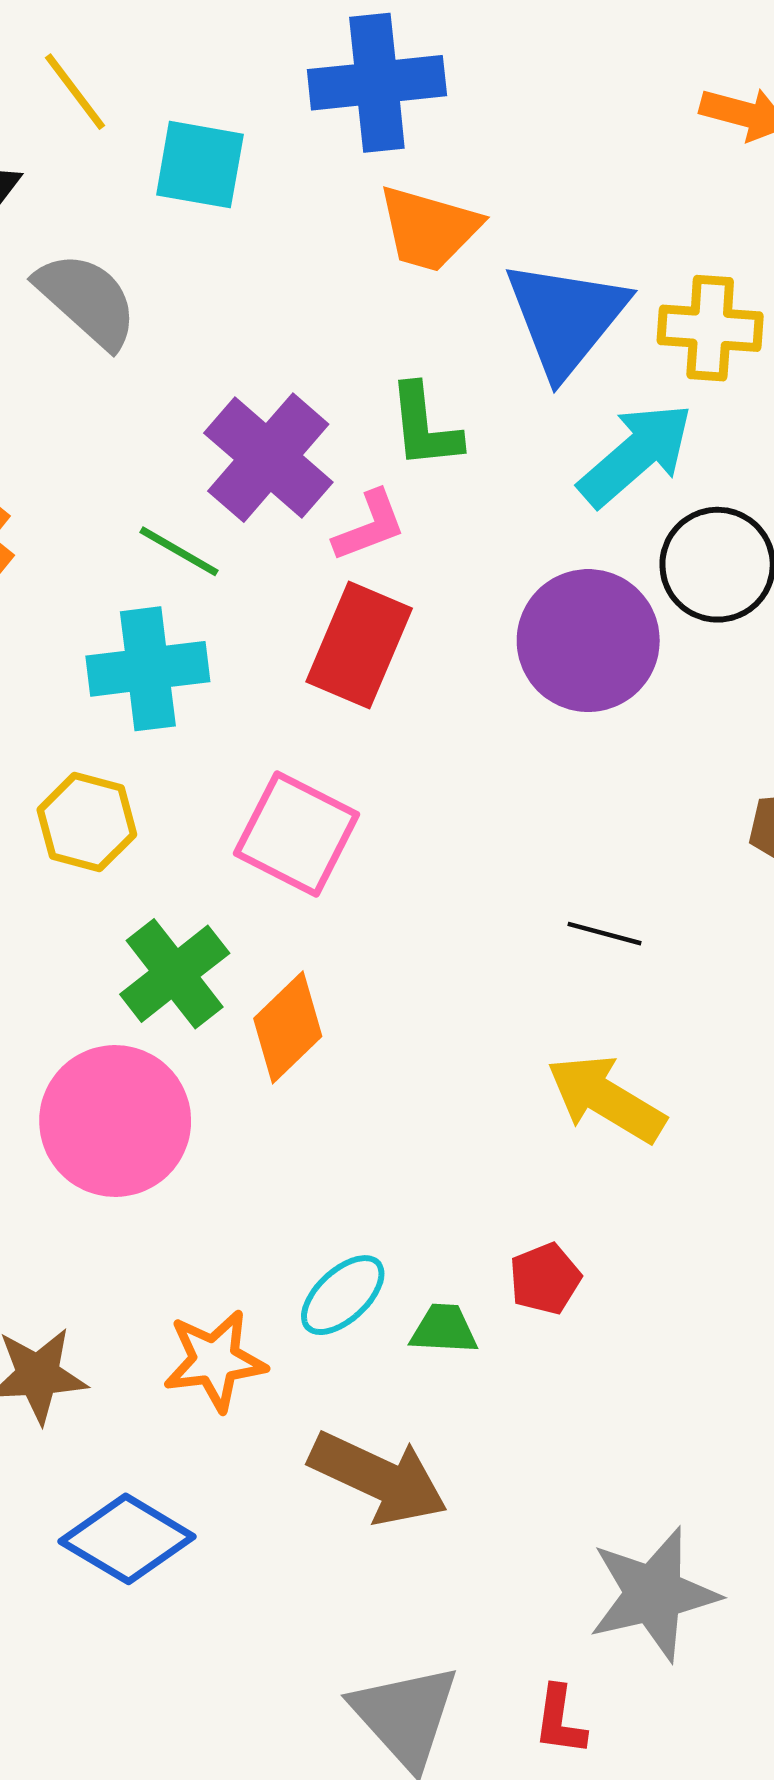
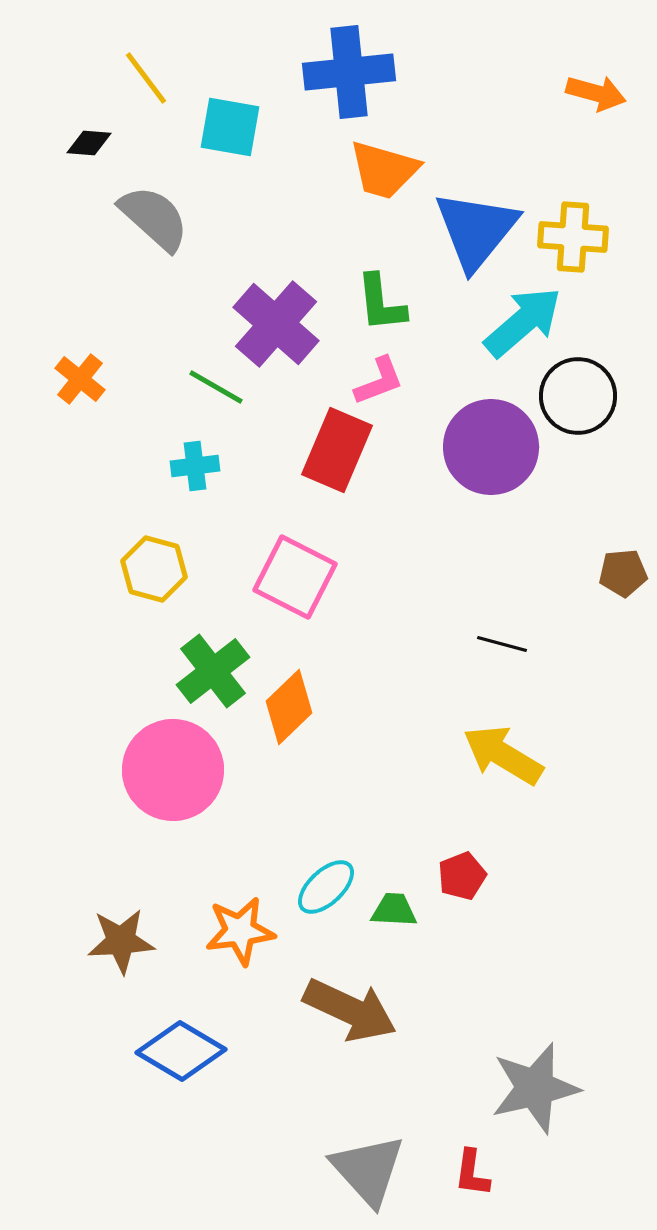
pink L-shape: (370, 526) -> (379, 381), moved
cyan cross: (148, 669) -> (195, 466), size x0.6

